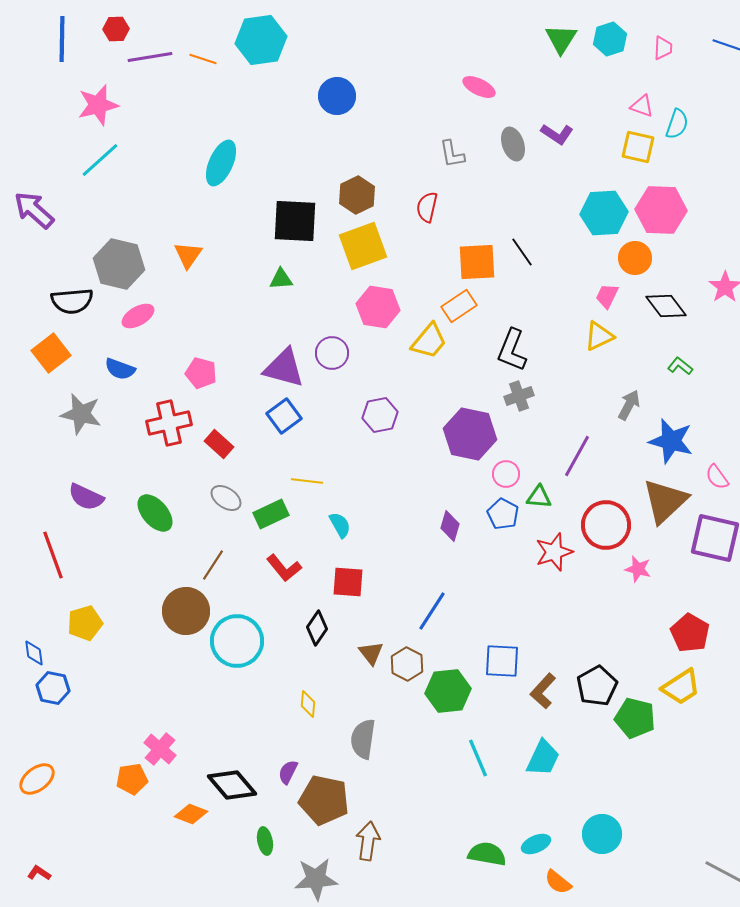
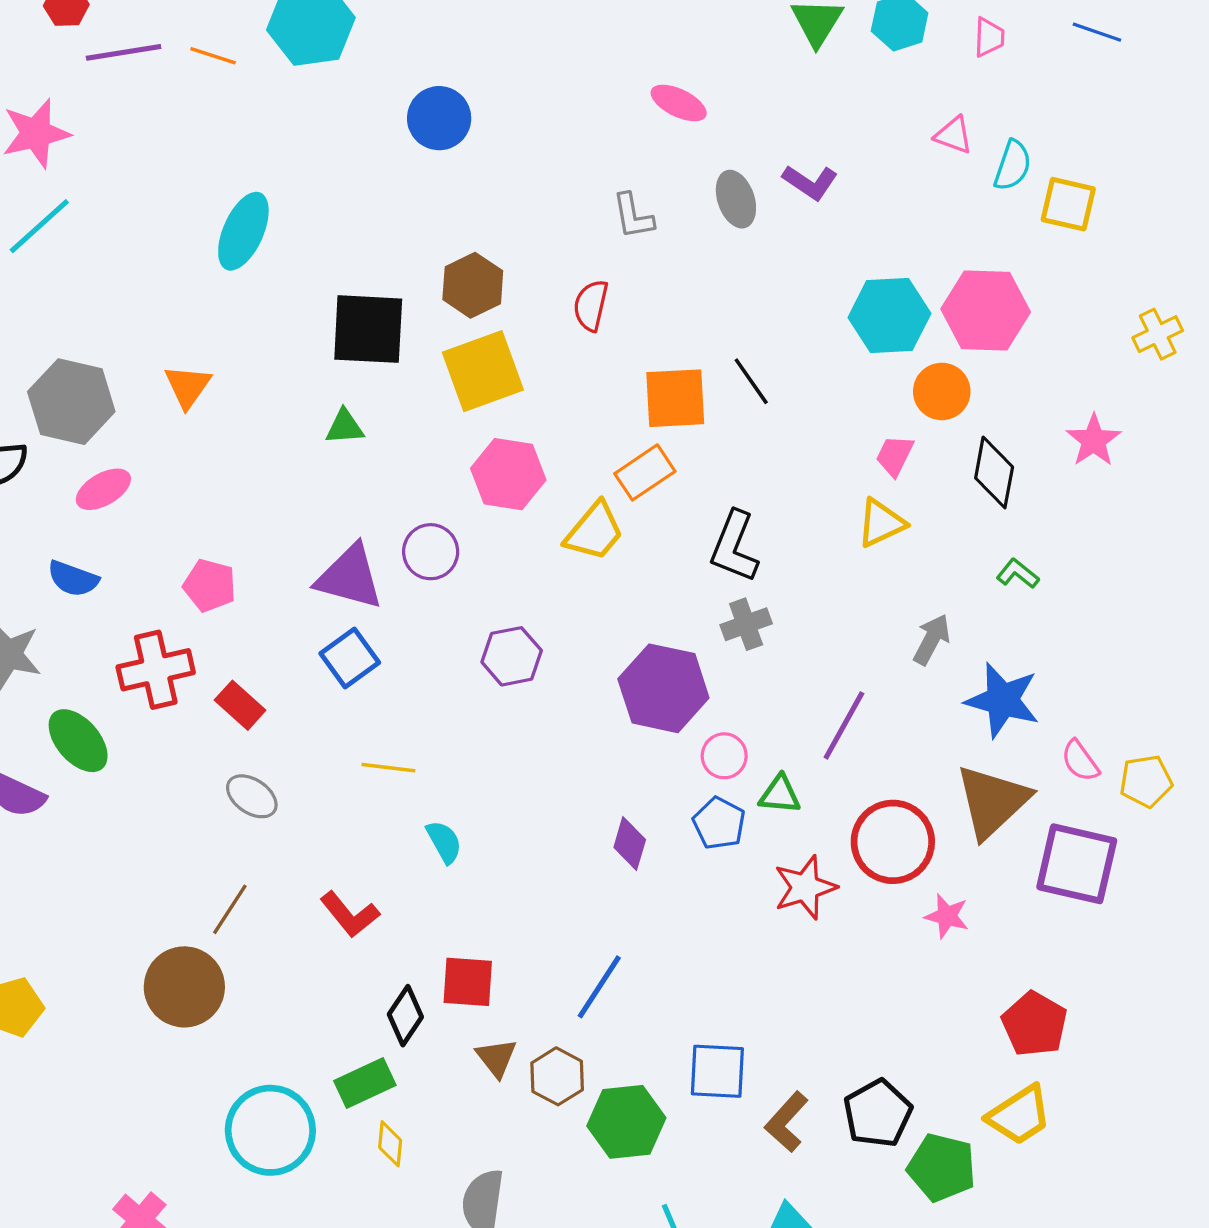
yellow square: (638, 147) -> (1068, 204), moved
black diamond: (666, 306) -> (994, 472), turned 48
green ellipse: (155, 513) -> (78, 741), moved
green rectangle: (271, 514) -> (365, 1083), moved
red square: (348, 582) -> (468, 982), moved
cyan circle: (237, 641) -> (270, 1130), moved

